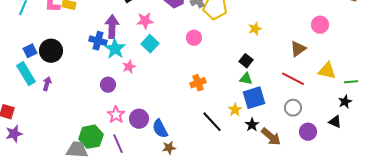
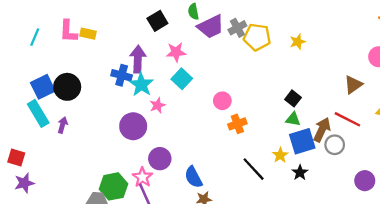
yellow star: (255, 29) -> (298, 42), moved
pink circle: (194, 38) -> (222, 101), moved
blue square: (30, 51) -> (43, 87), size x1.5
purple circle: (108, 85) -> (133, 126), size x1.5
gray circle: (293, 108) -> (335, 145), moved
pink star: (116, 115) -> (142, 177), moved
purple circle: (139, 119) -> (160, 159), moved
brown arrow: (271, 137) -> (322, 130), moved, turned -105

